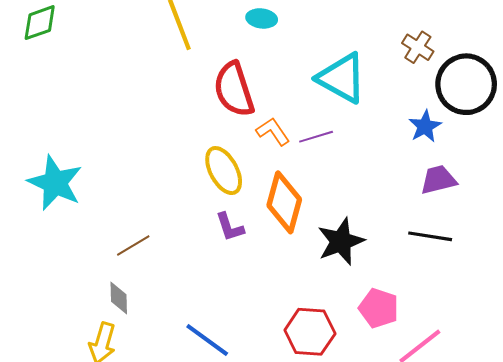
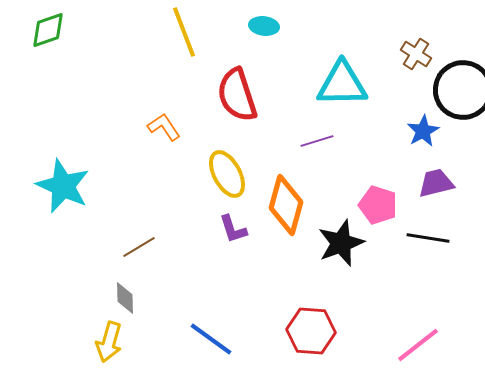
cyan triangle: (342, 78) -> (342, 84), turned -30
orange L-shape: (273, 131) -> (164, 127), moved
pink pentagon: (379, 308) -> (378, 205), moved

